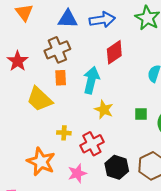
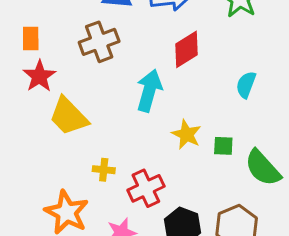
red star: (18, 61) -> (39, 76), moved
orange rectangle: (61, 78) -> (31, 38), moved
yellow star: (104, 110) -> (186, 134), moved

